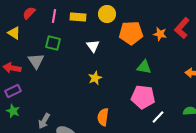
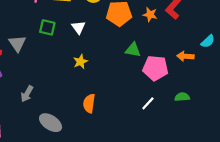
green square: (53, 43) -> (47, 27), moved
pink pentagon: (143, 97) -> (155, 68), moved
gray arrow: (44, 121) -> (27, 94), moved

